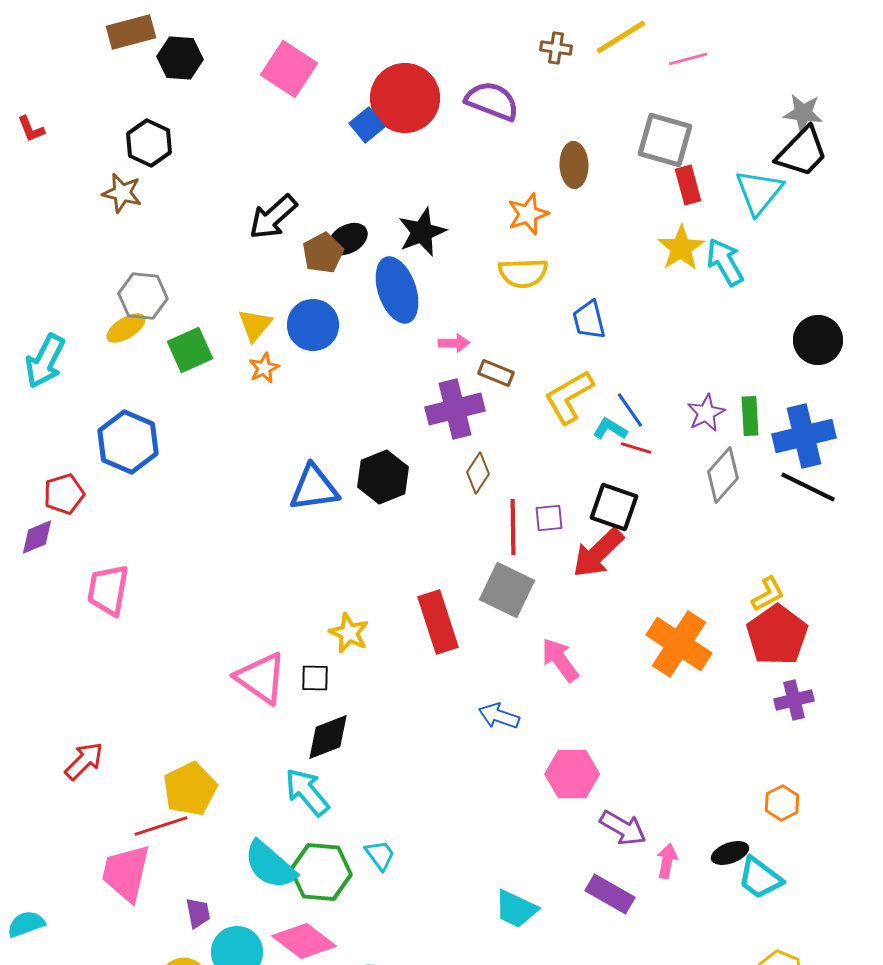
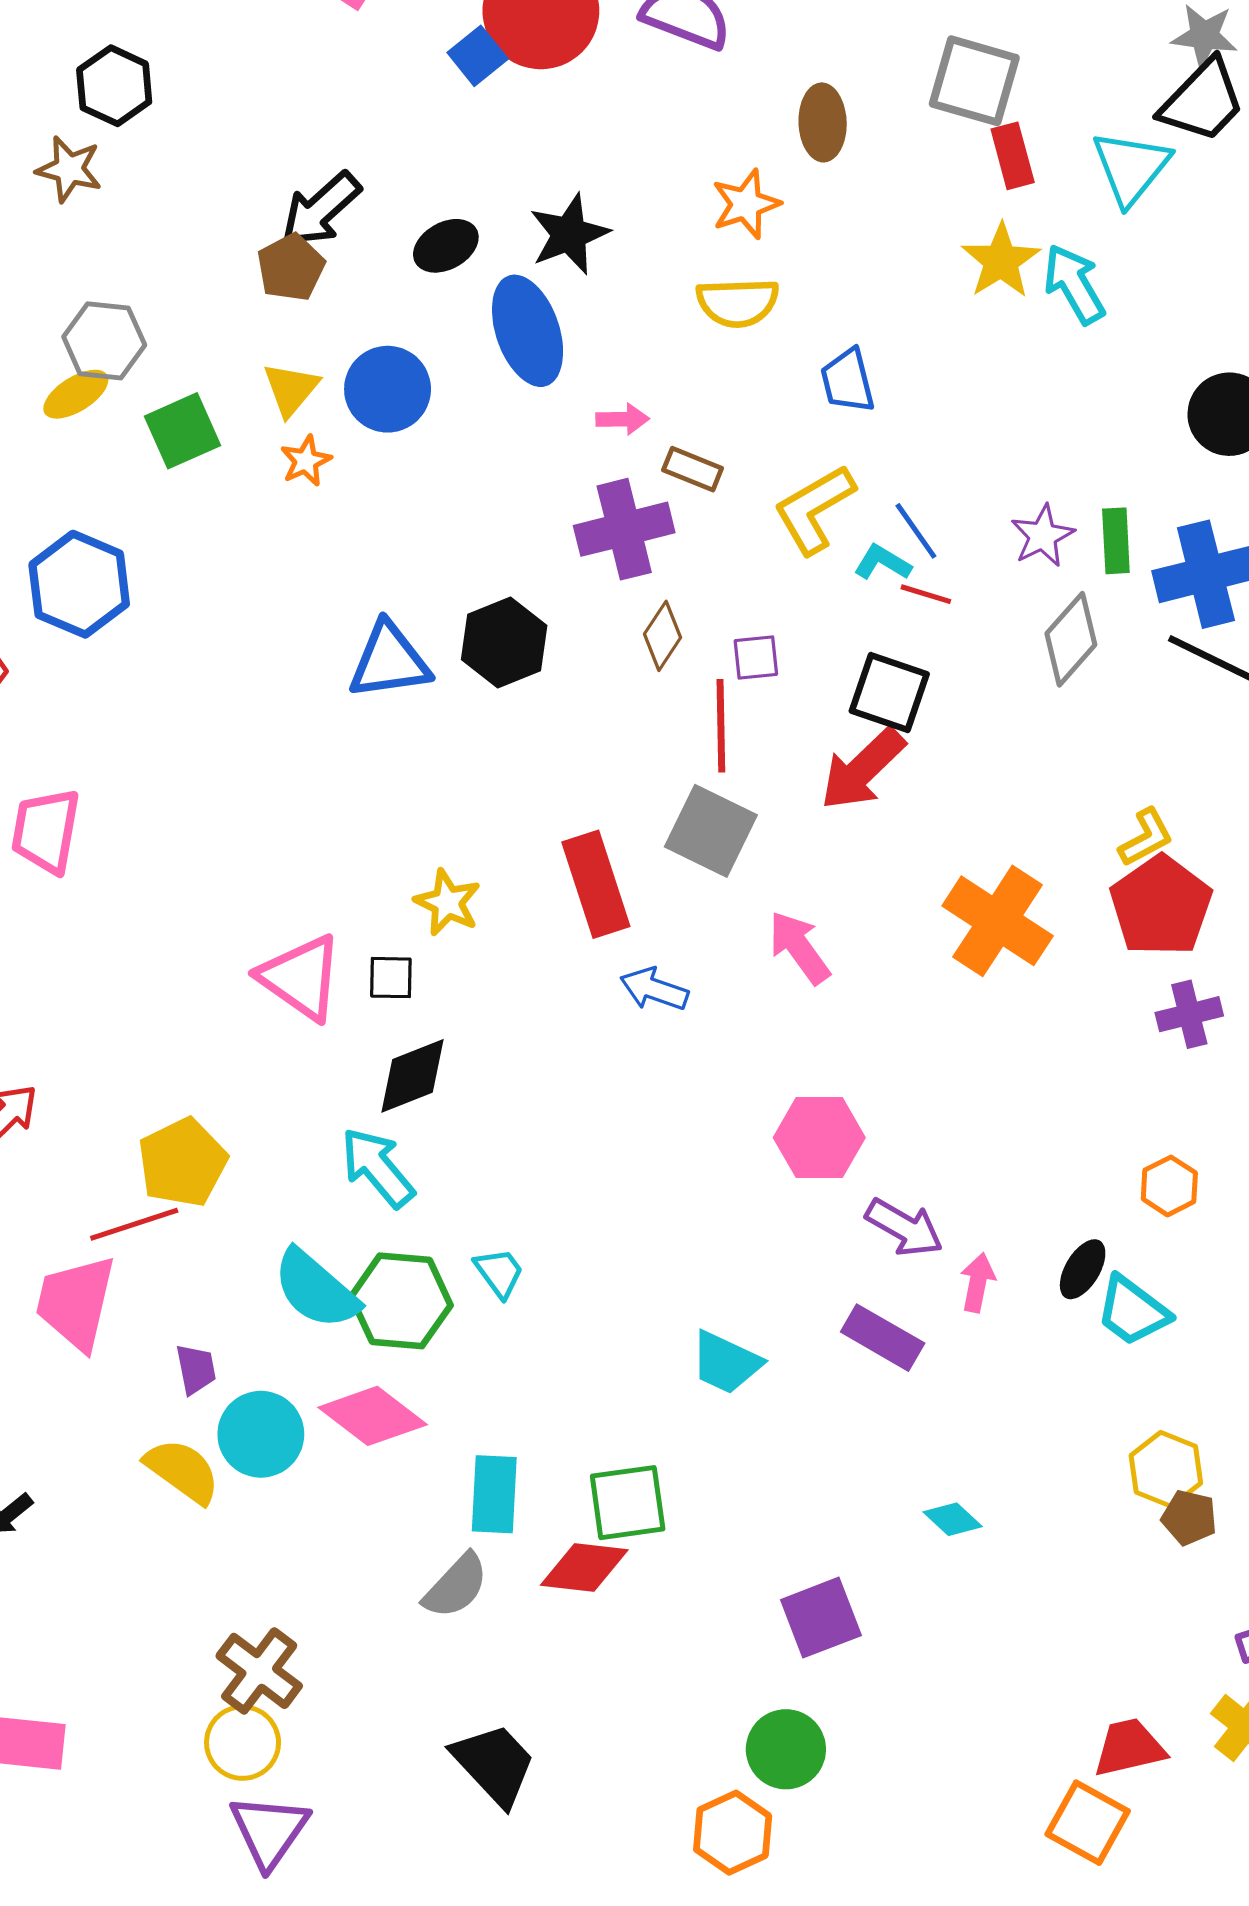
brown pentagon: (323, 253) -> (291, 267), moved
purple square: (549, 518) -> (756, 658), moved
blue arrow: (499, 716) -> (654, 989), moved
black ellipse: (730, 853) -> (1083, 1269), turned -39

